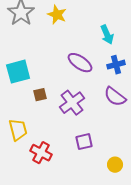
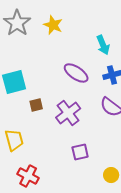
red cross: (41, 153) -> (28, 176), moved

